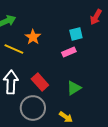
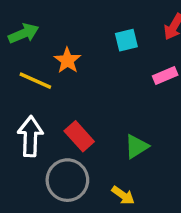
cyan square: (76, 34) -> (126, 40), moved
pink rectangle: (69, 52) -> (165, 76), moved

